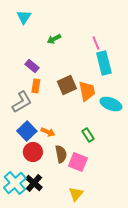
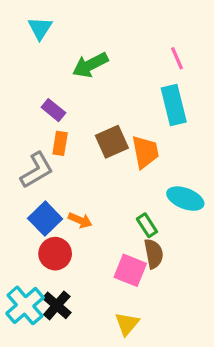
green arrow: (54, 39) -> (90, 65), size x1.5
pink line: (96, 43) -> (177, 58), moved
cyan ellipse: (111, 104) -> (185, 199), moved
brown semicircle: (61, 154) -> (154, 254), moved

